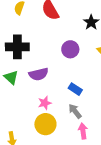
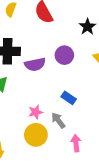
purple semicircle: (39, 74) -> (35, 64), moved
gray arrow: (75, 111) -> (58, 120), moved

